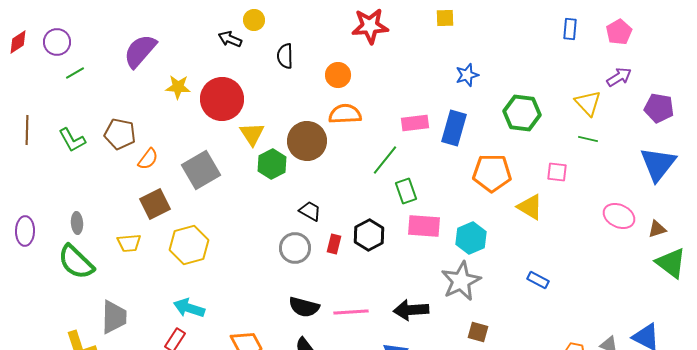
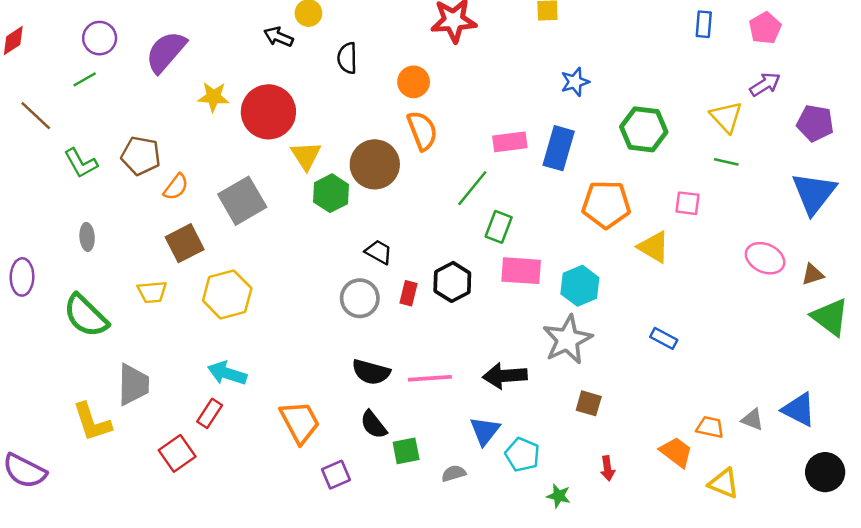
purple circle: (57, 42) -> (100, 38), moved
orange semicircle: (345, 114) -> (422, 131), turned 72
brown line: (27, 130) -> (36, 116), moved, turned -48
green rectangle: (406, 191) -> (499, 227), turned 40
gray ellipse: (77, 223) -> (87, 237), moved

